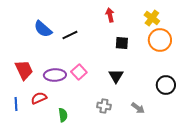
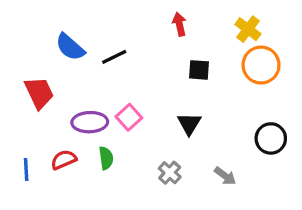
red trapezoid: (24, 70) -> (39, 93), moved
gray cross: (104, 106) -> (170, 173), turned 32
green semicircle: (63, 115) -> (106, 158), moved

